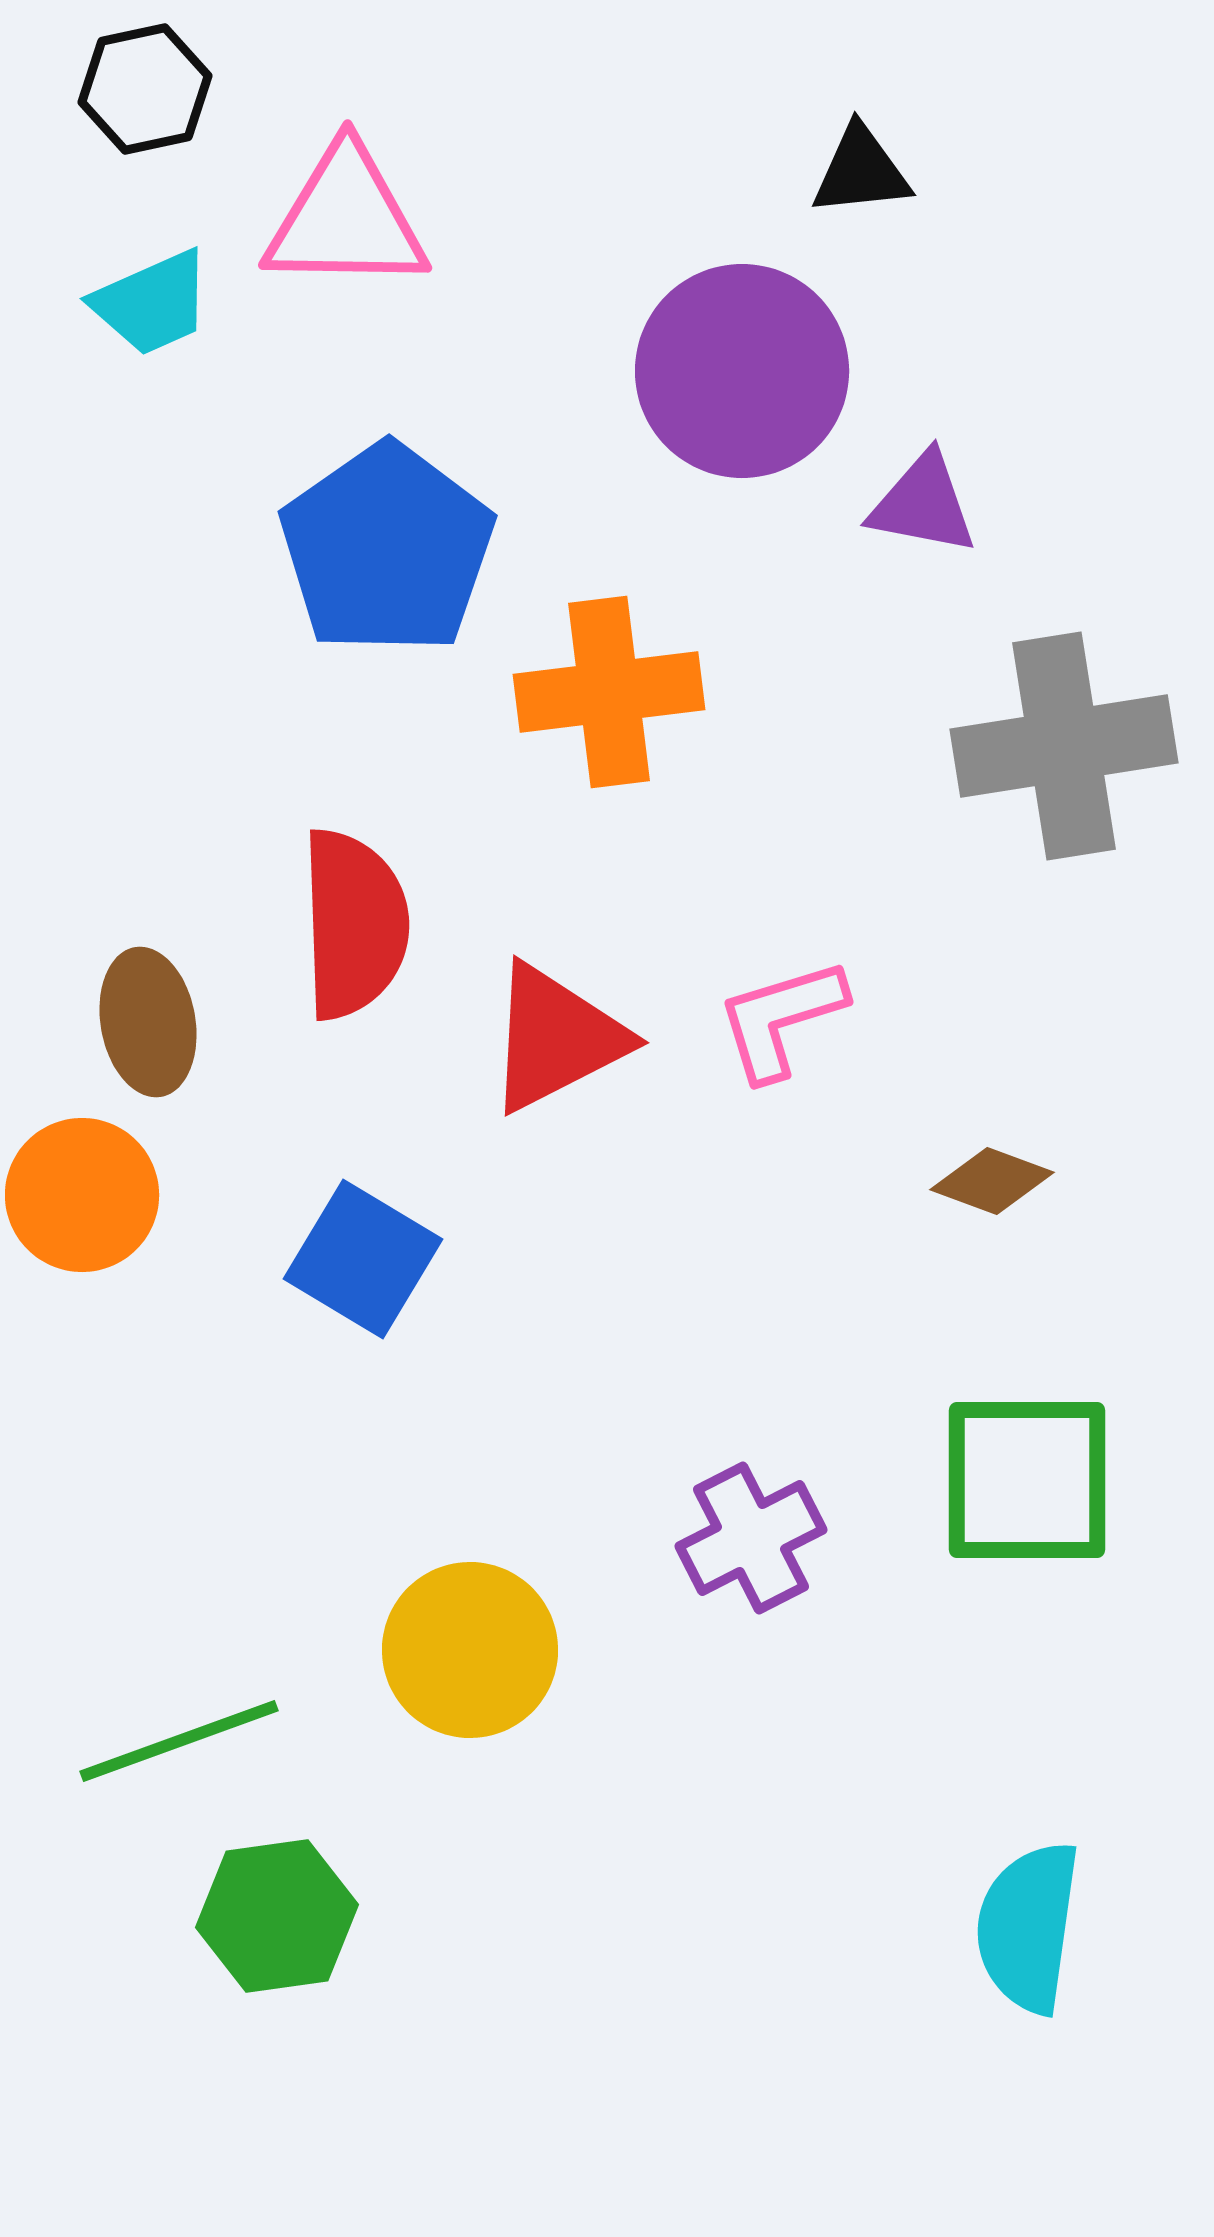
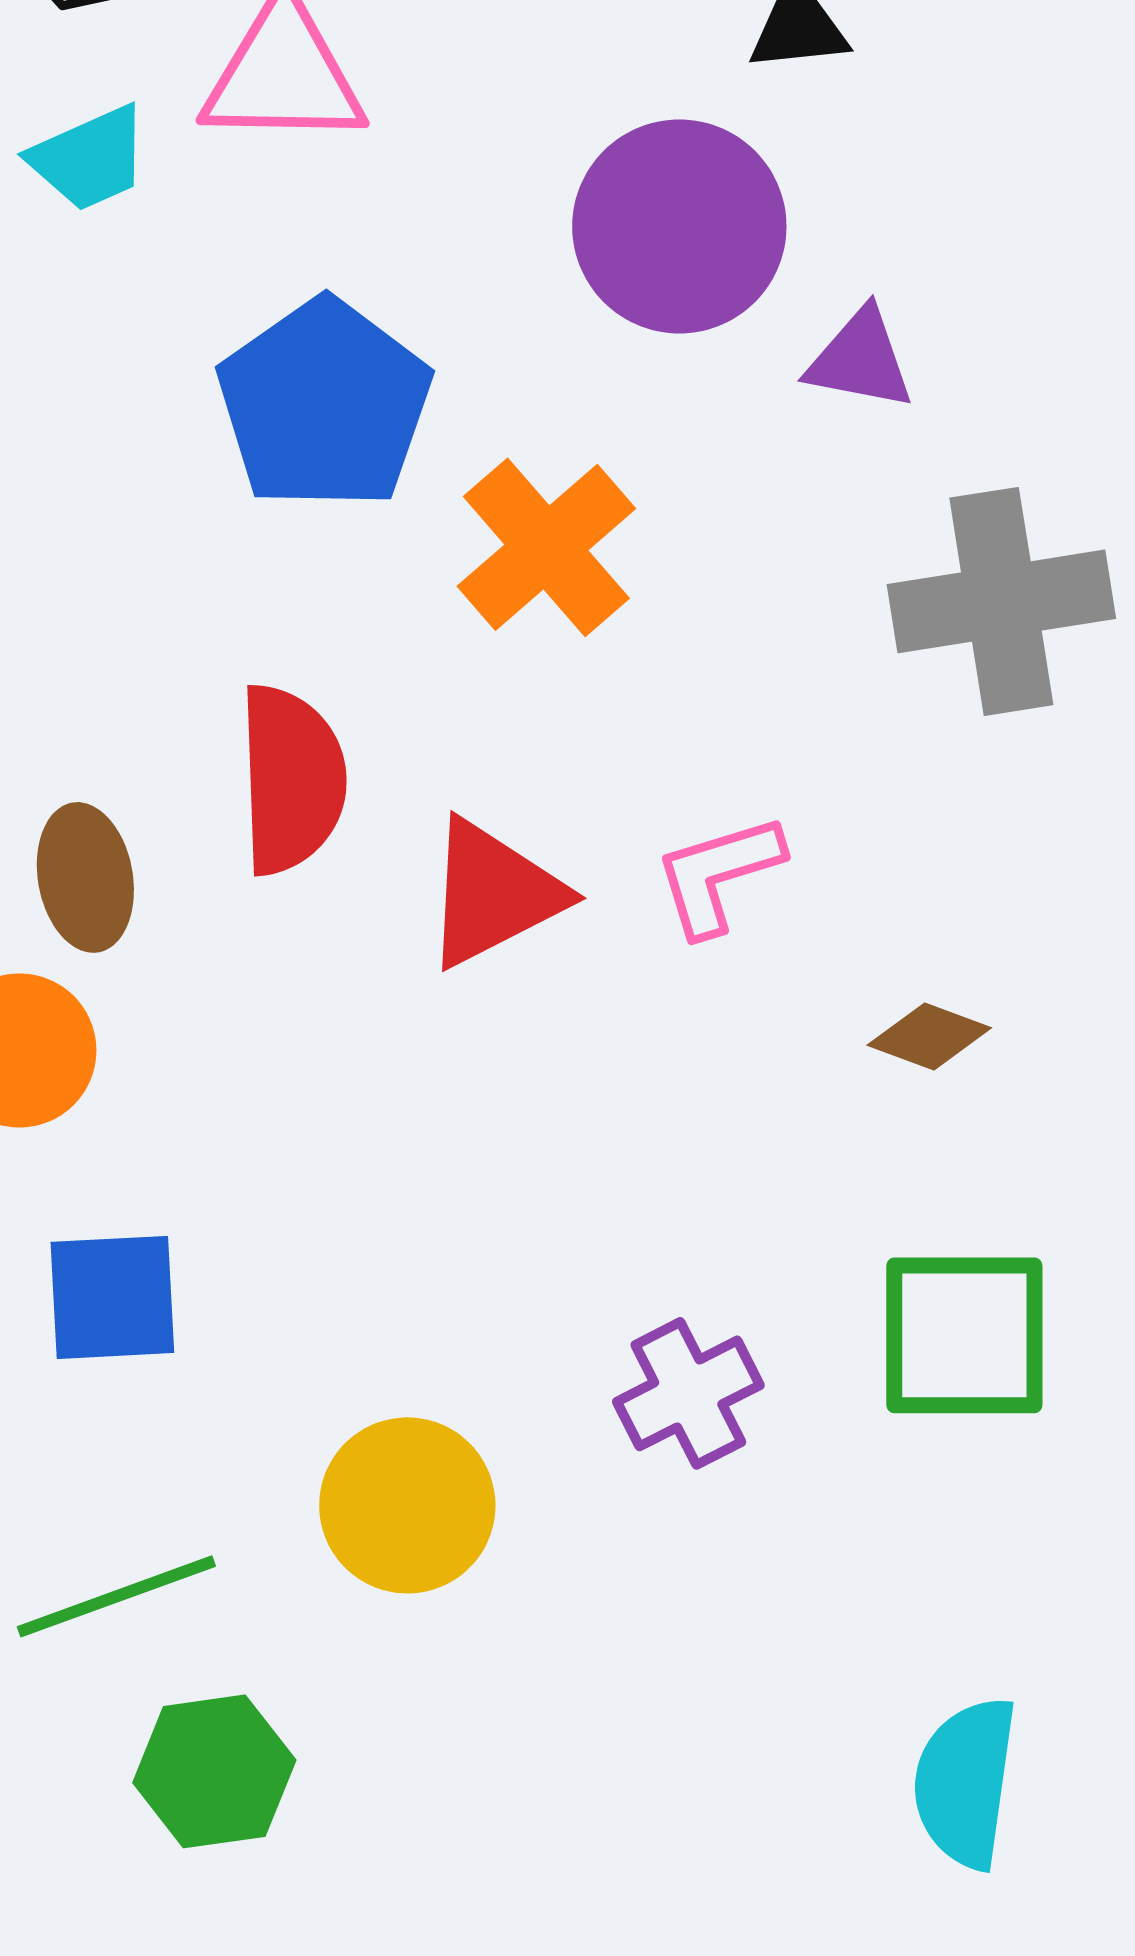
orange cross: (609, 692) -> (546, 547), turned -34
blue square: (363, 1259) -> (112, 1297), moved, turned -34

